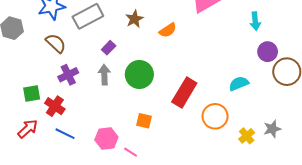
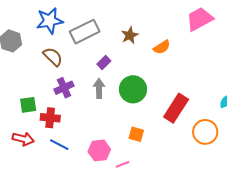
red cross: (55, 106) -> (50, 118), turned -30
red arrow: (28, 129) -> (23, 139), turned 55
pink line: (131, 152) -> (122, 164), turned -56

